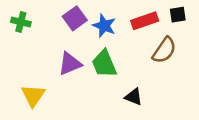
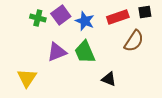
green cross: (21, 22) -> (38, 18), moved

